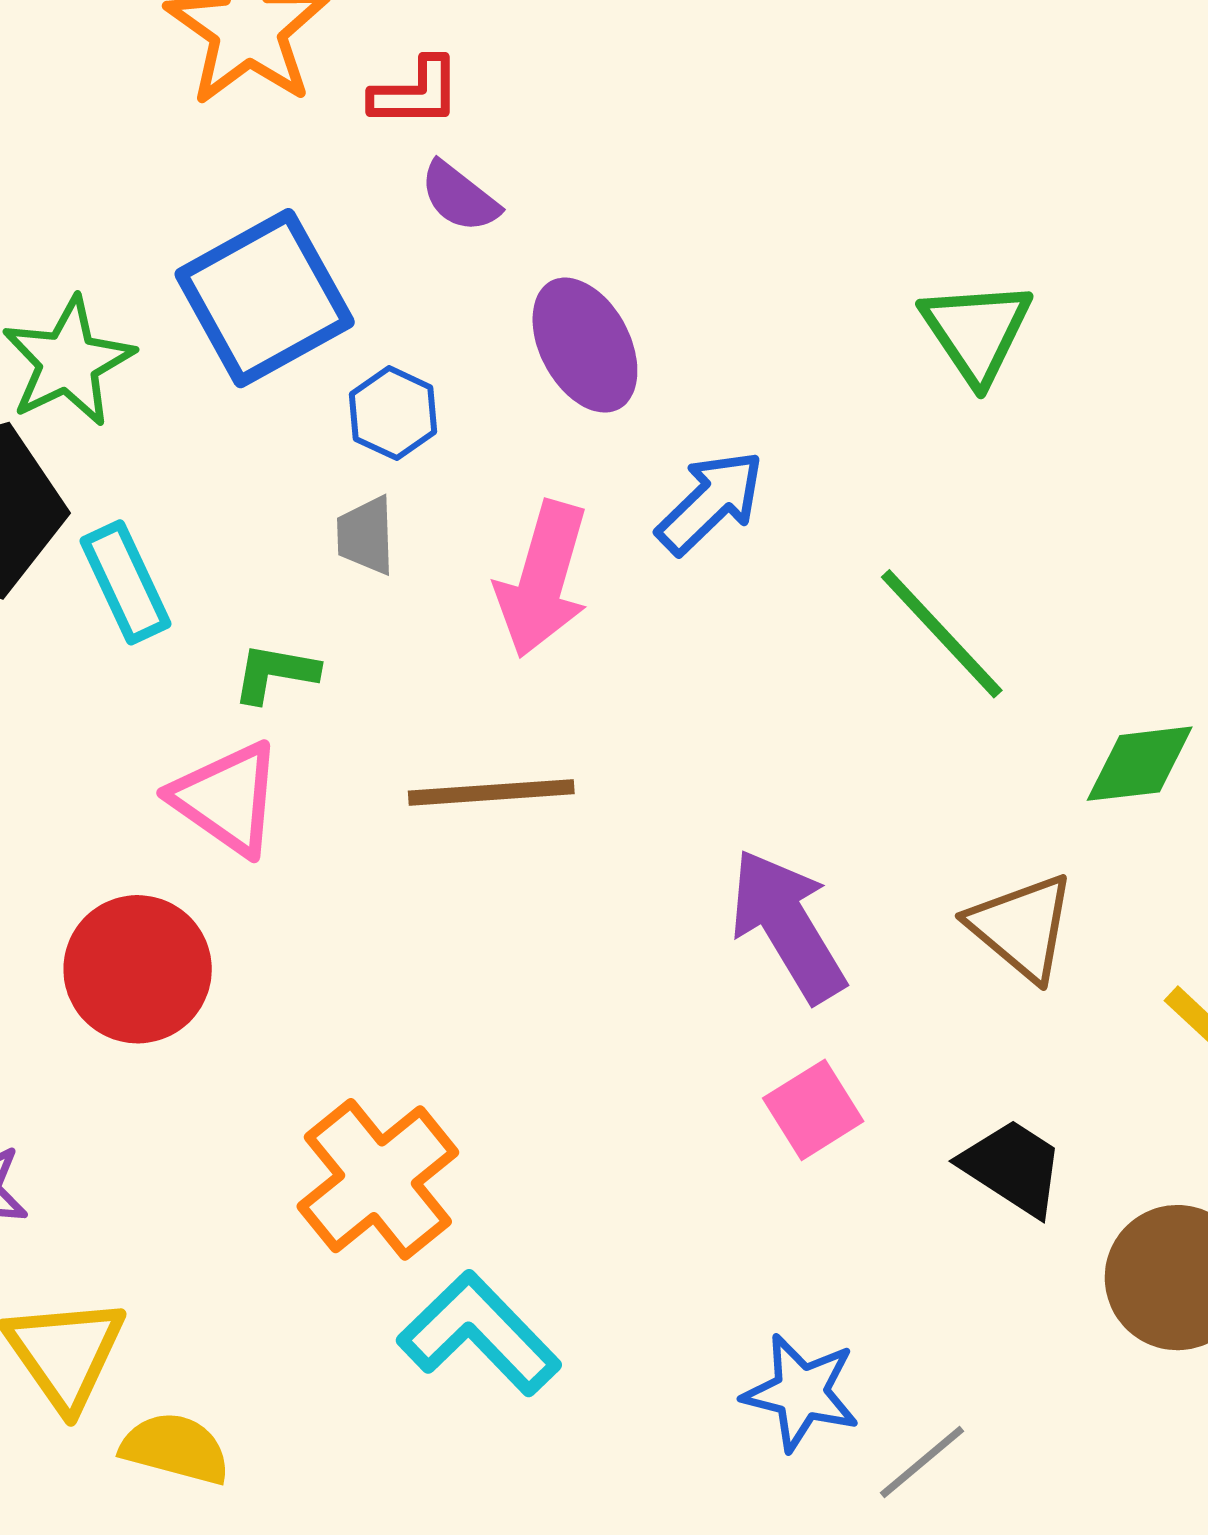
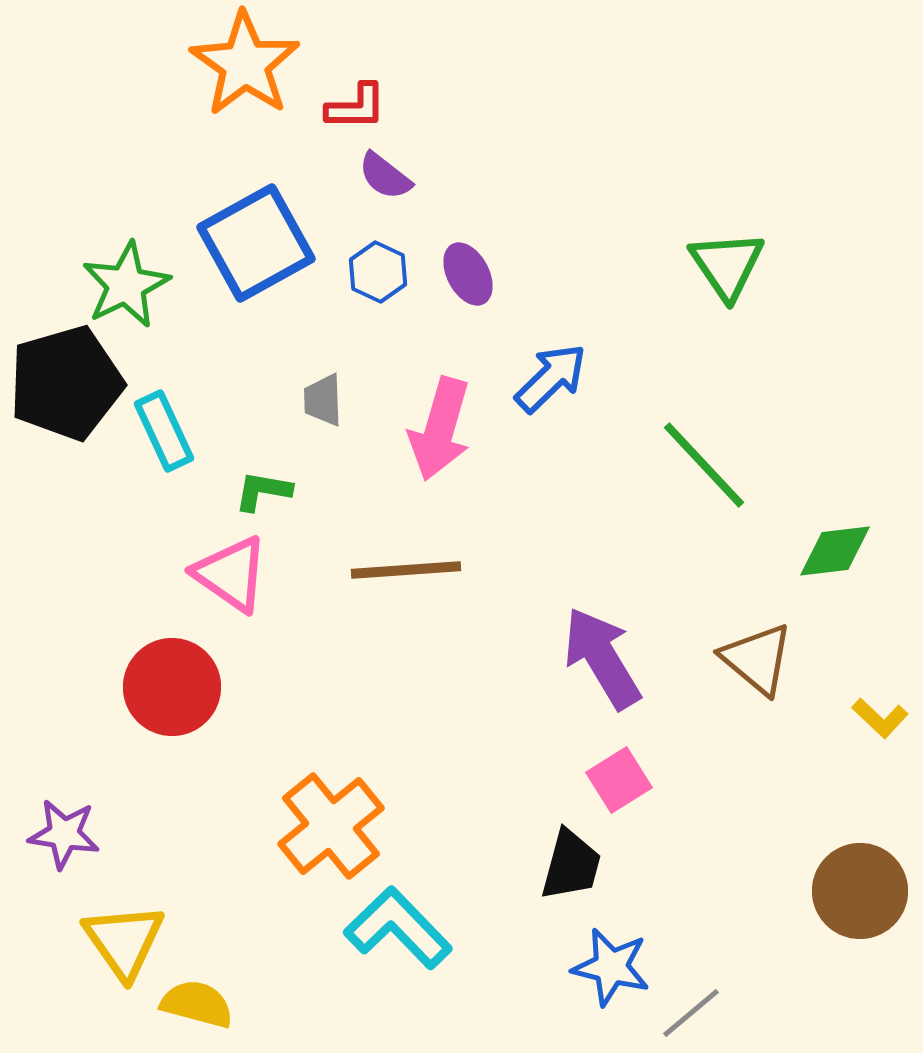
purple ellipse: (585, 345) -> (468, 274), size x0.7
blue hexagon: (393, 413) -> (378, 272), moved
black trapezoid: (1013, 1167) -> (571, 865), moved, turned 72

